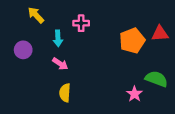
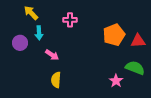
red triangle: (160, 34) -> (138, 41), moved
cyan arrow: (58, 38) -> (39, 33), moved

